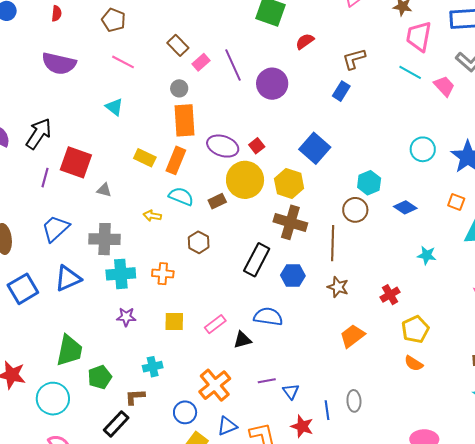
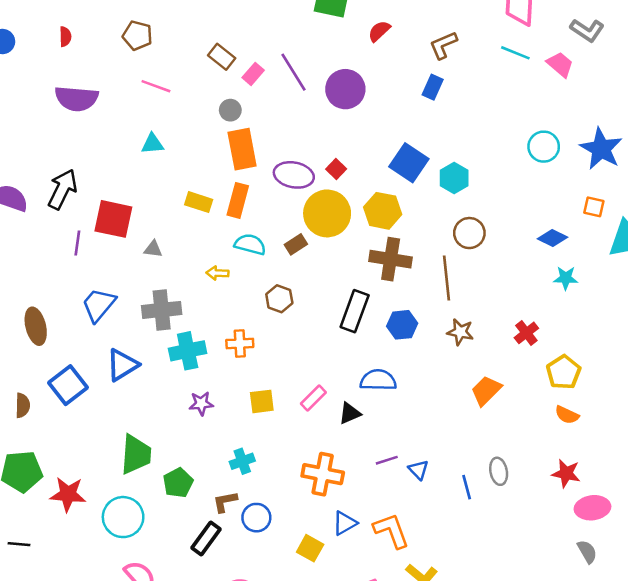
cyan triangle: (114, 107) -> (152, 144), turned -36
cyan hexagon: (369, 183) -> (454, 178), moved
blue diamond: (405, 207) -> (553, 238), moved
orange cross: (215, 385) -> (323, 474), turned -32
blue circle: (185, 412) -> (256, 518), moved
red star: (302, 426) -> (566, 473), moved

